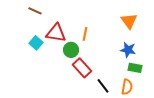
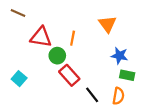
orange triangle: (129, 21) -> (107, 24), moved
cyan square: (36, 43) -> (19, 79), moved

